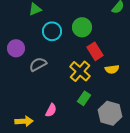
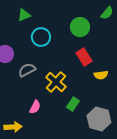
green circle: (82, 27) -> (80, 27), moved
yellow cross: (80, 71) -> (56, 82), moved
pink semicircle: (51, 110) -> (35, 107), moved

